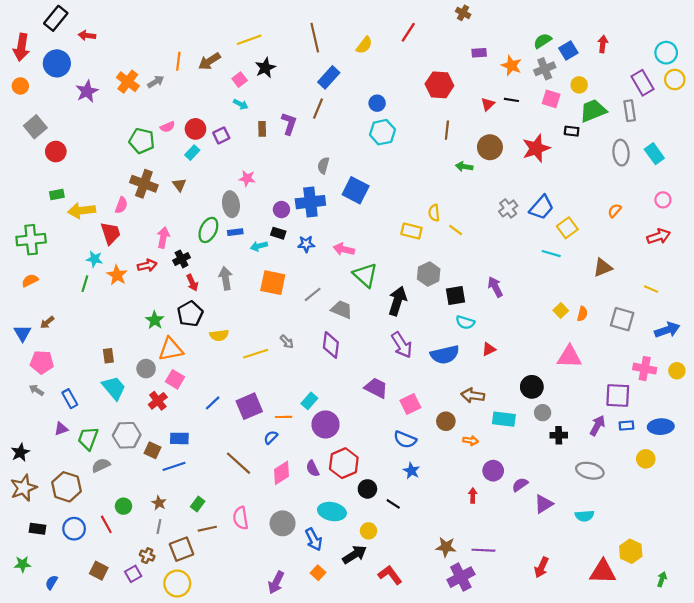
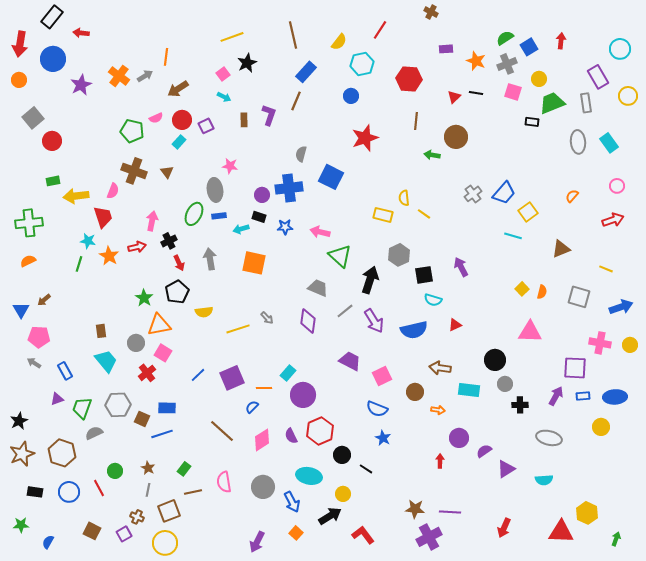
brown arrow: (209, 61) -> (178, 89), moved
yellow circle: (675, 80) -> (628, 96), moved
cyan hexagon: (382, 132) -> (362, 64), moved
red star: (536, 148) -> (365, 138), moved
gray line: (313, 294) -> (345, 311), moved

